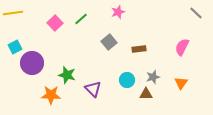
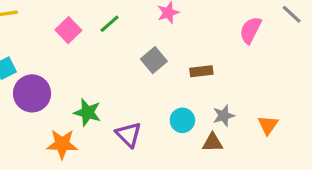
pink semicircle: (182, 47) -> (251, 30), moved

